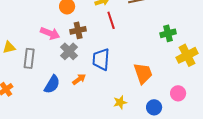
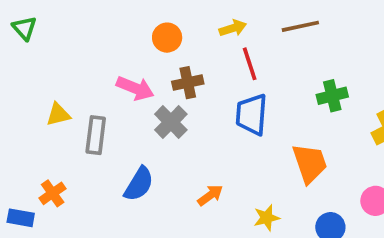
green cross: (168, 33) -> (332, 96), moved
blue trapezoid: (101, 59) -> (252, 115), moved
orange arrow: (79, 79) -> (210, 195), moved

